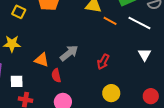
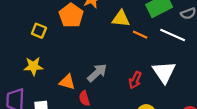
white triangle: (145, 55) -> (164, 72), moved, size x1.6

